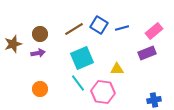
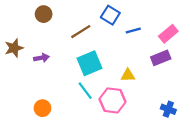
blue square: (99, 25) -> (110, 15), moved
brown circle: (40, 34) -> (44, 14), moved
orange circle: (40, 89) -> (42, 108), moved
blue cross: (154, 100) -> (168, 109), turned 32

